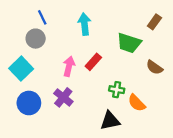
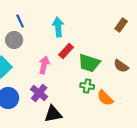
green trapezoid: (129, 43) -> (89, 63), moved
red rectangle: (93, 62) -> (66, 51), moved
black triangle: (110, 121) -> (53, 114), moved

